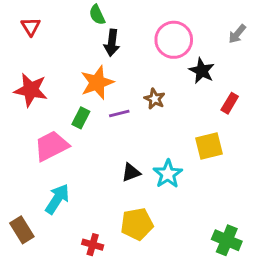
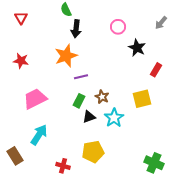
pink circle: (174, 40) -> (118, 27), size x0.6
red star: (31, 90) -> (21, 61), size x0.7
brown star: (155, 99) -> (102, 97), moved
green rectangle: (81, 118) -> (79, 101), moved

